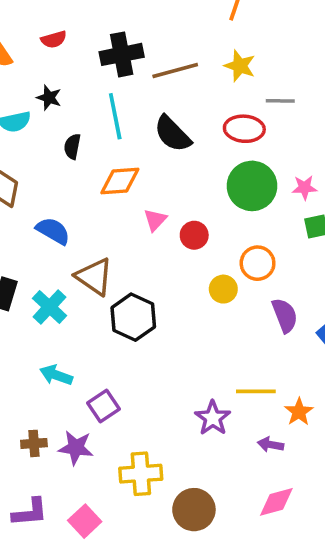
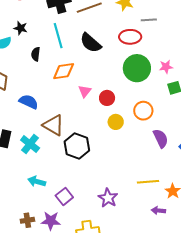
yellow circle: (223, 289) -> (116, 122), moved
purple star: (213, 418) -> (108, 198), moved

